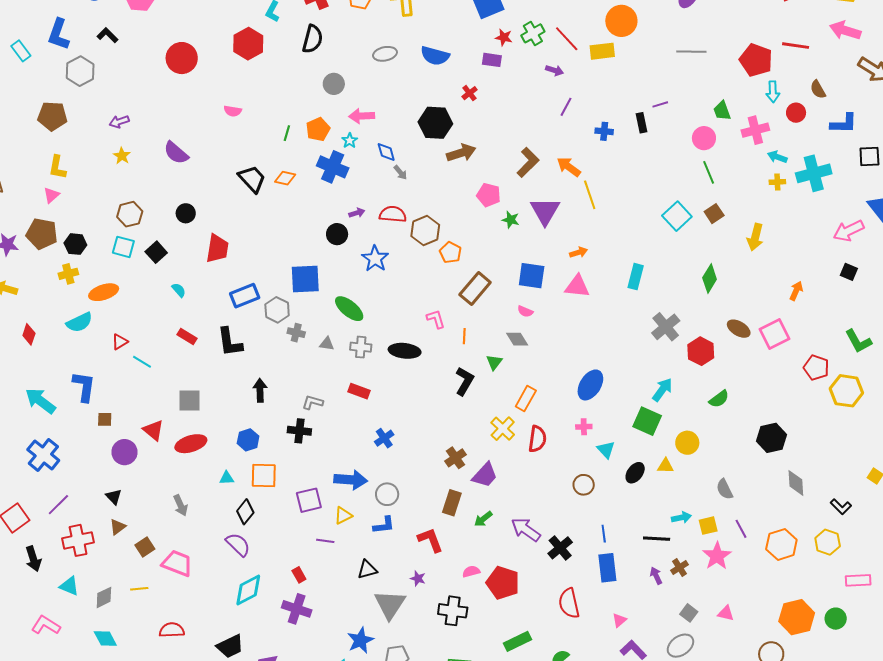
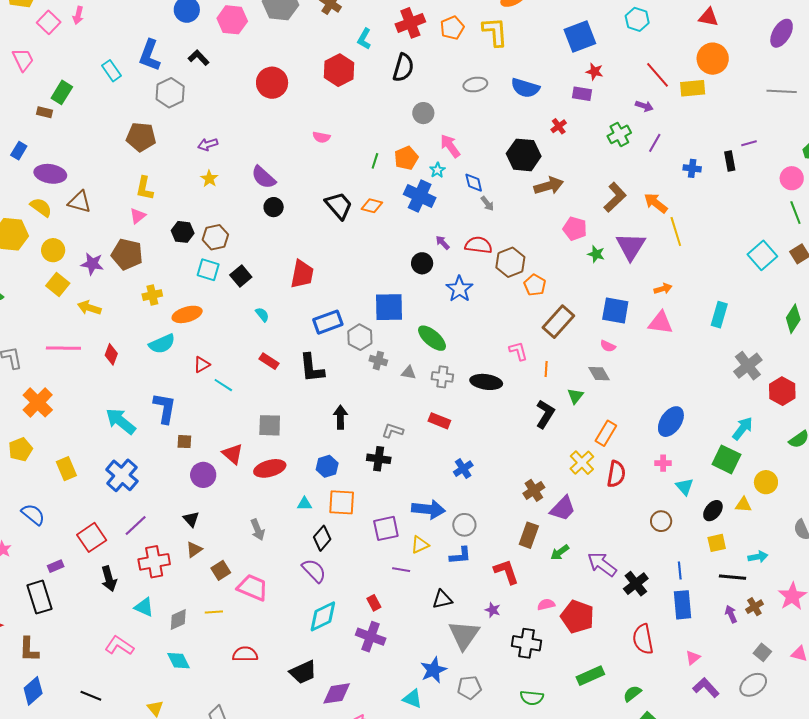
green cross: (533, 33) -> (619, 134), moved
pink arrow: (362, 116) -> (450, 146), turned 55
black circle: (186, 213) -> (274, 207), moved
purple arrow: (357, 213) -> (443, 243), turned -119
black hexagon: (75, 244) -> (183, 232), moved
yellow square: (708, 526) -> (717, 543), moved

